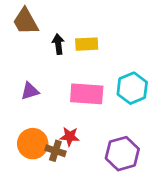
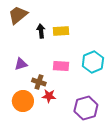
brown trapezoid: (26, 21) -> (18, 15), turned 80
pink rectangle: (87, 94) -> (61, 66), size x0.7
brown cross: (55, 151) -> (39, 82), moved

